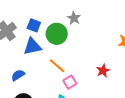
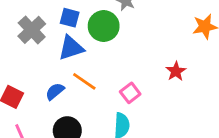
orange line: (57, 66) -> (84, 81), moved

